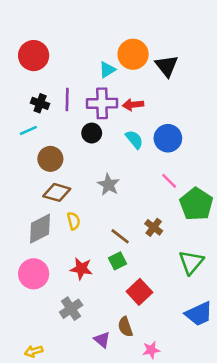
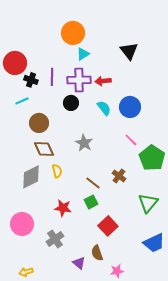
orange circle: (133, 54) -> (73, 33), moved
red circle: (34, 56) -> (15, 63), moved
brown diamond: (57, 192) -> (44, 149), turned 50
pink circle: (34, 274) -> (22, 224), moved

